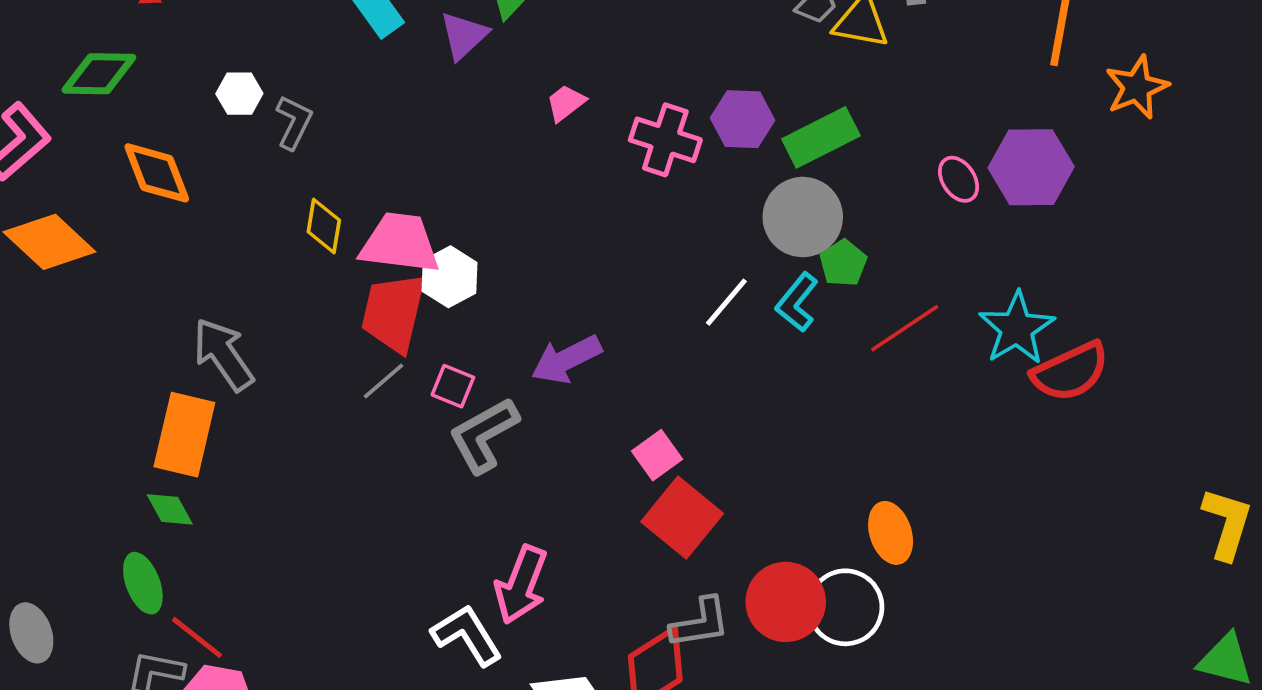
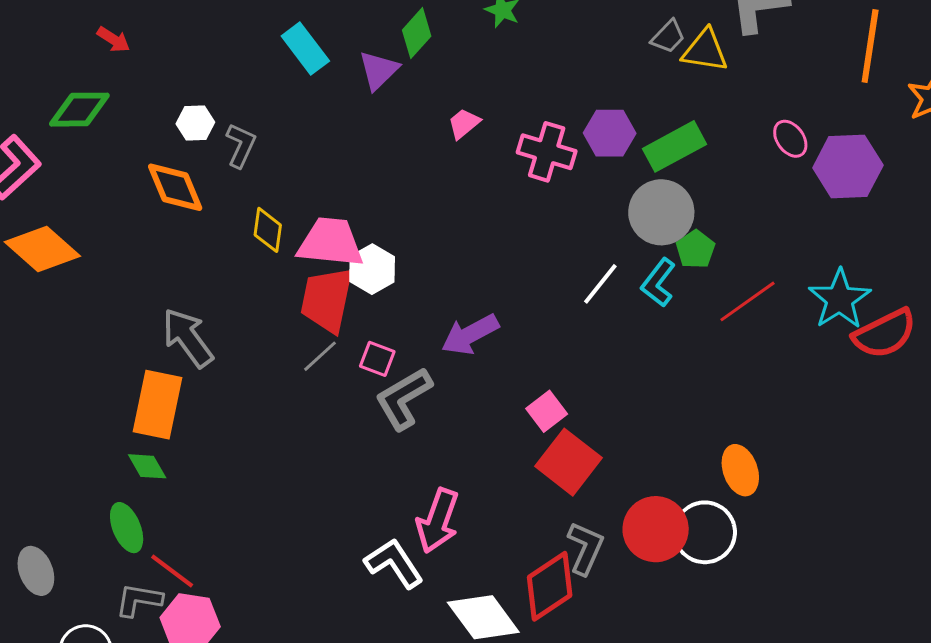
orange diamond: (157, 173) -> (175, 187), moved
pink ellipse: (958, 179) -> (790, 139), moved
gray L-shape: (700, 623) -> (586, 548), turned -56

